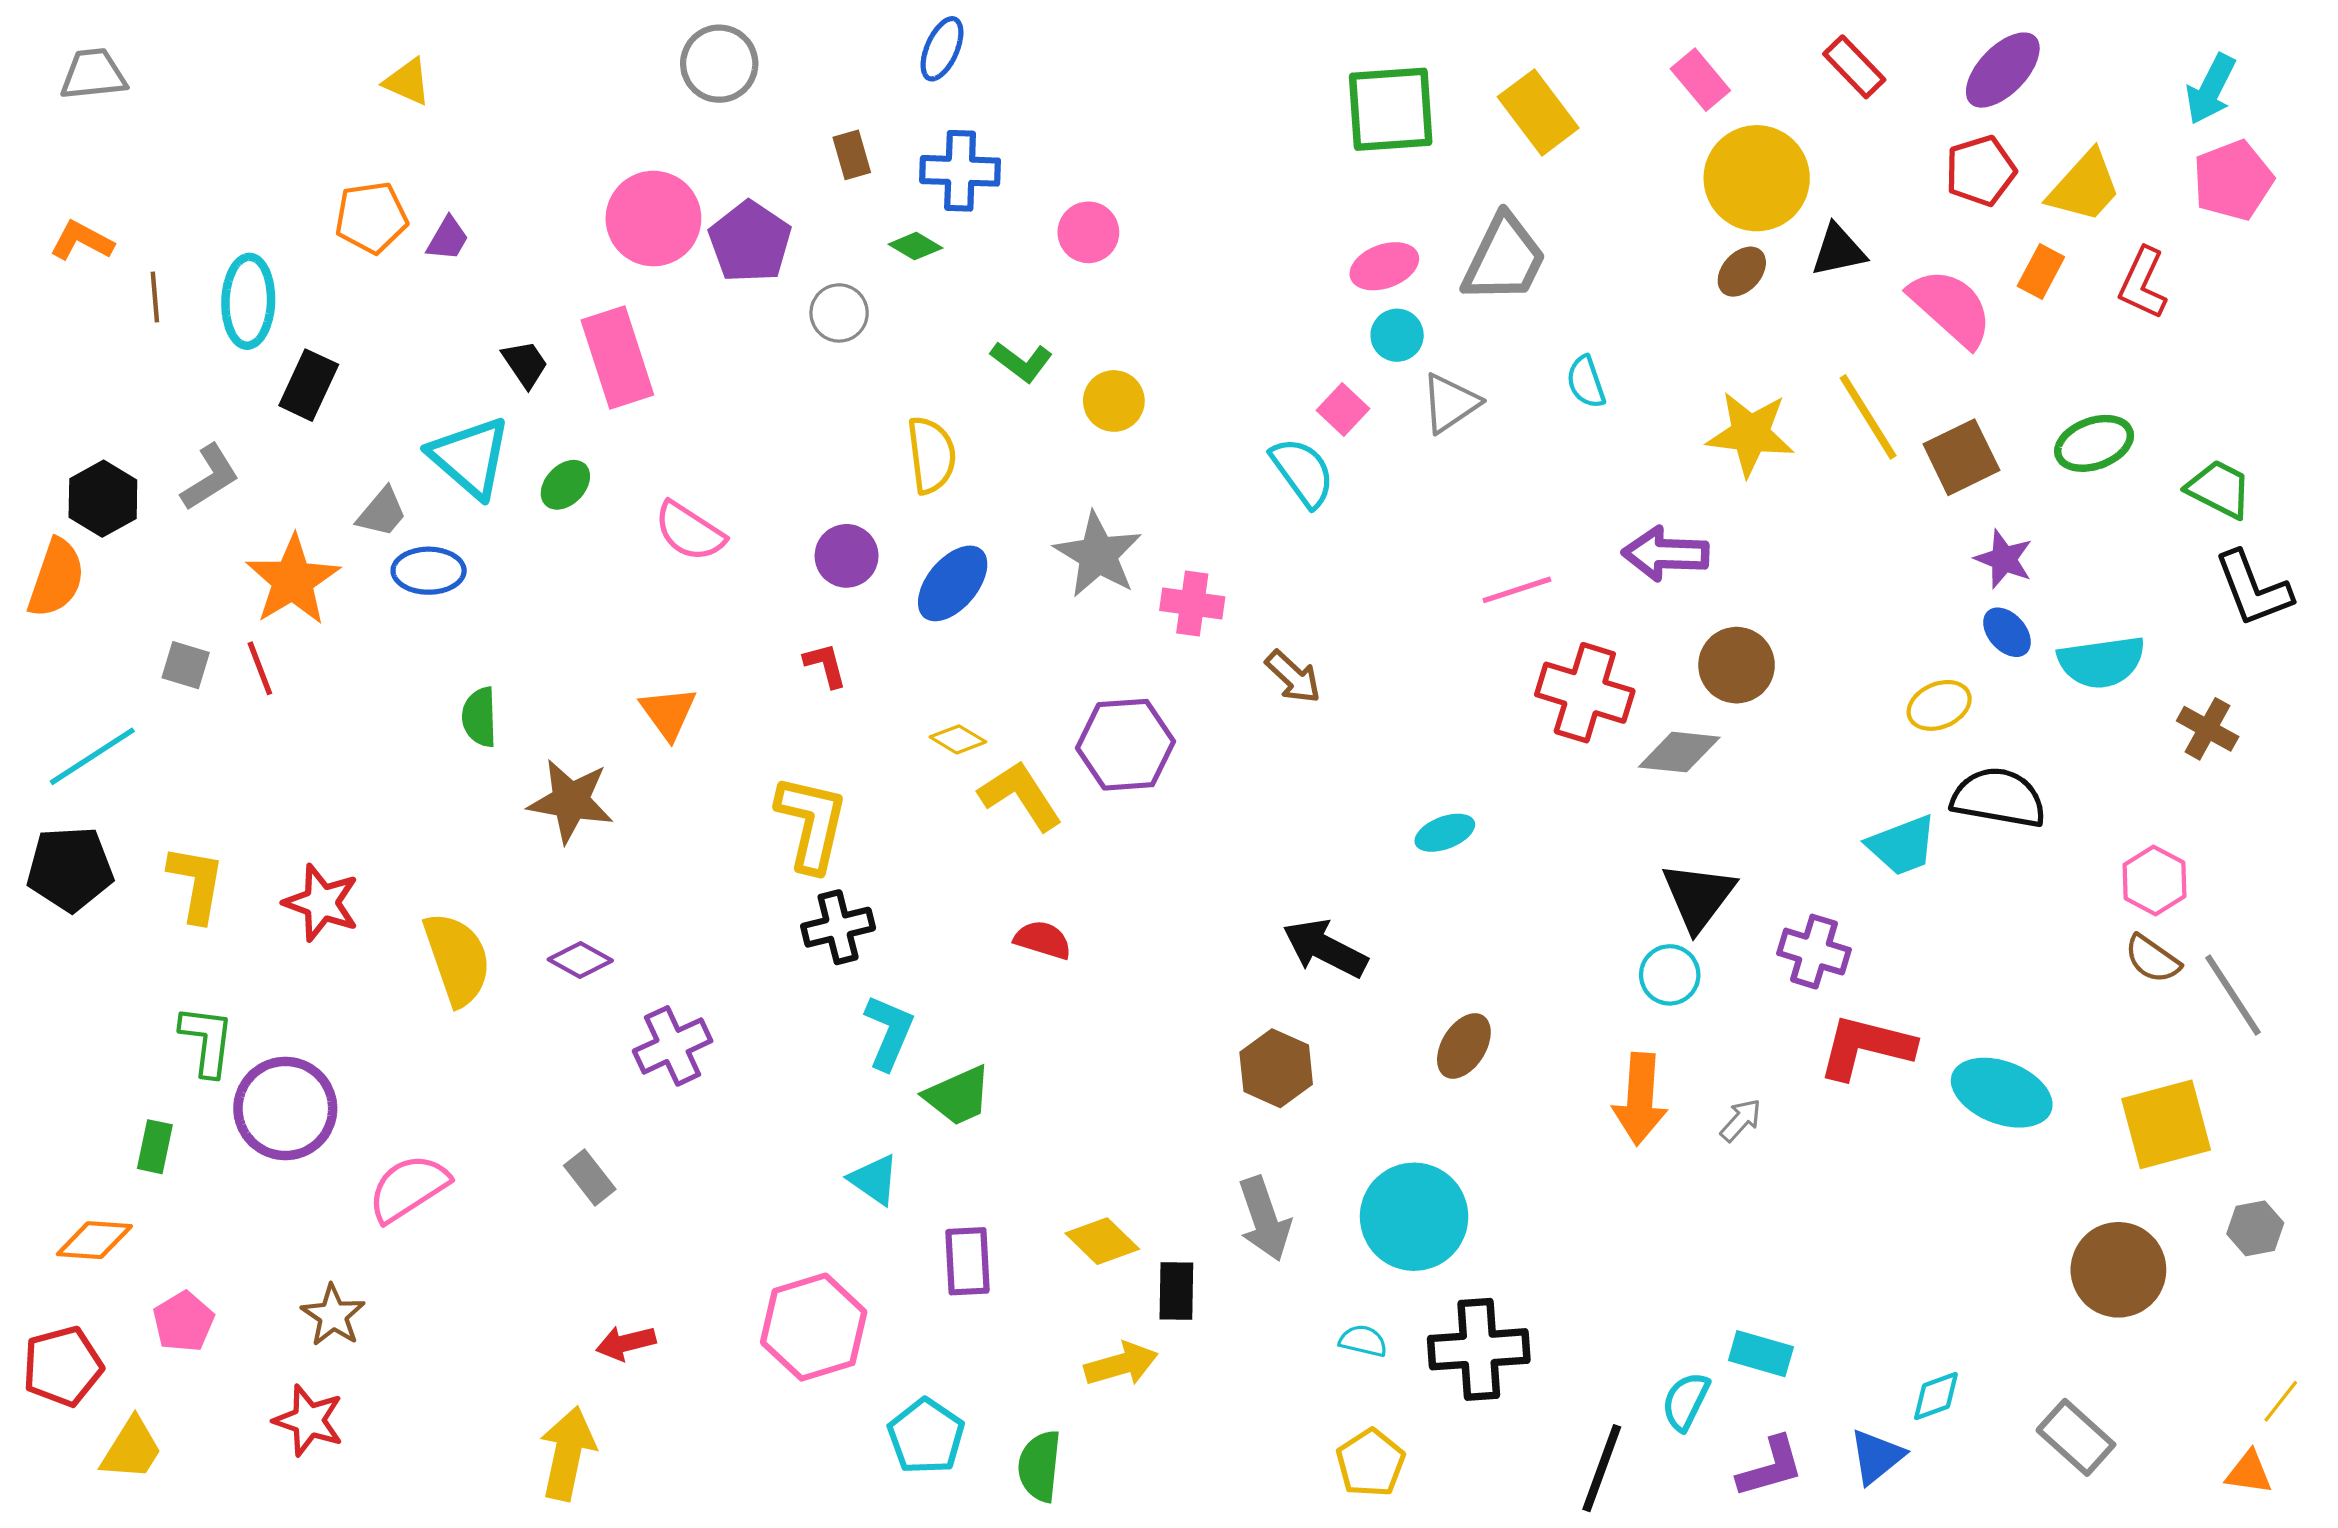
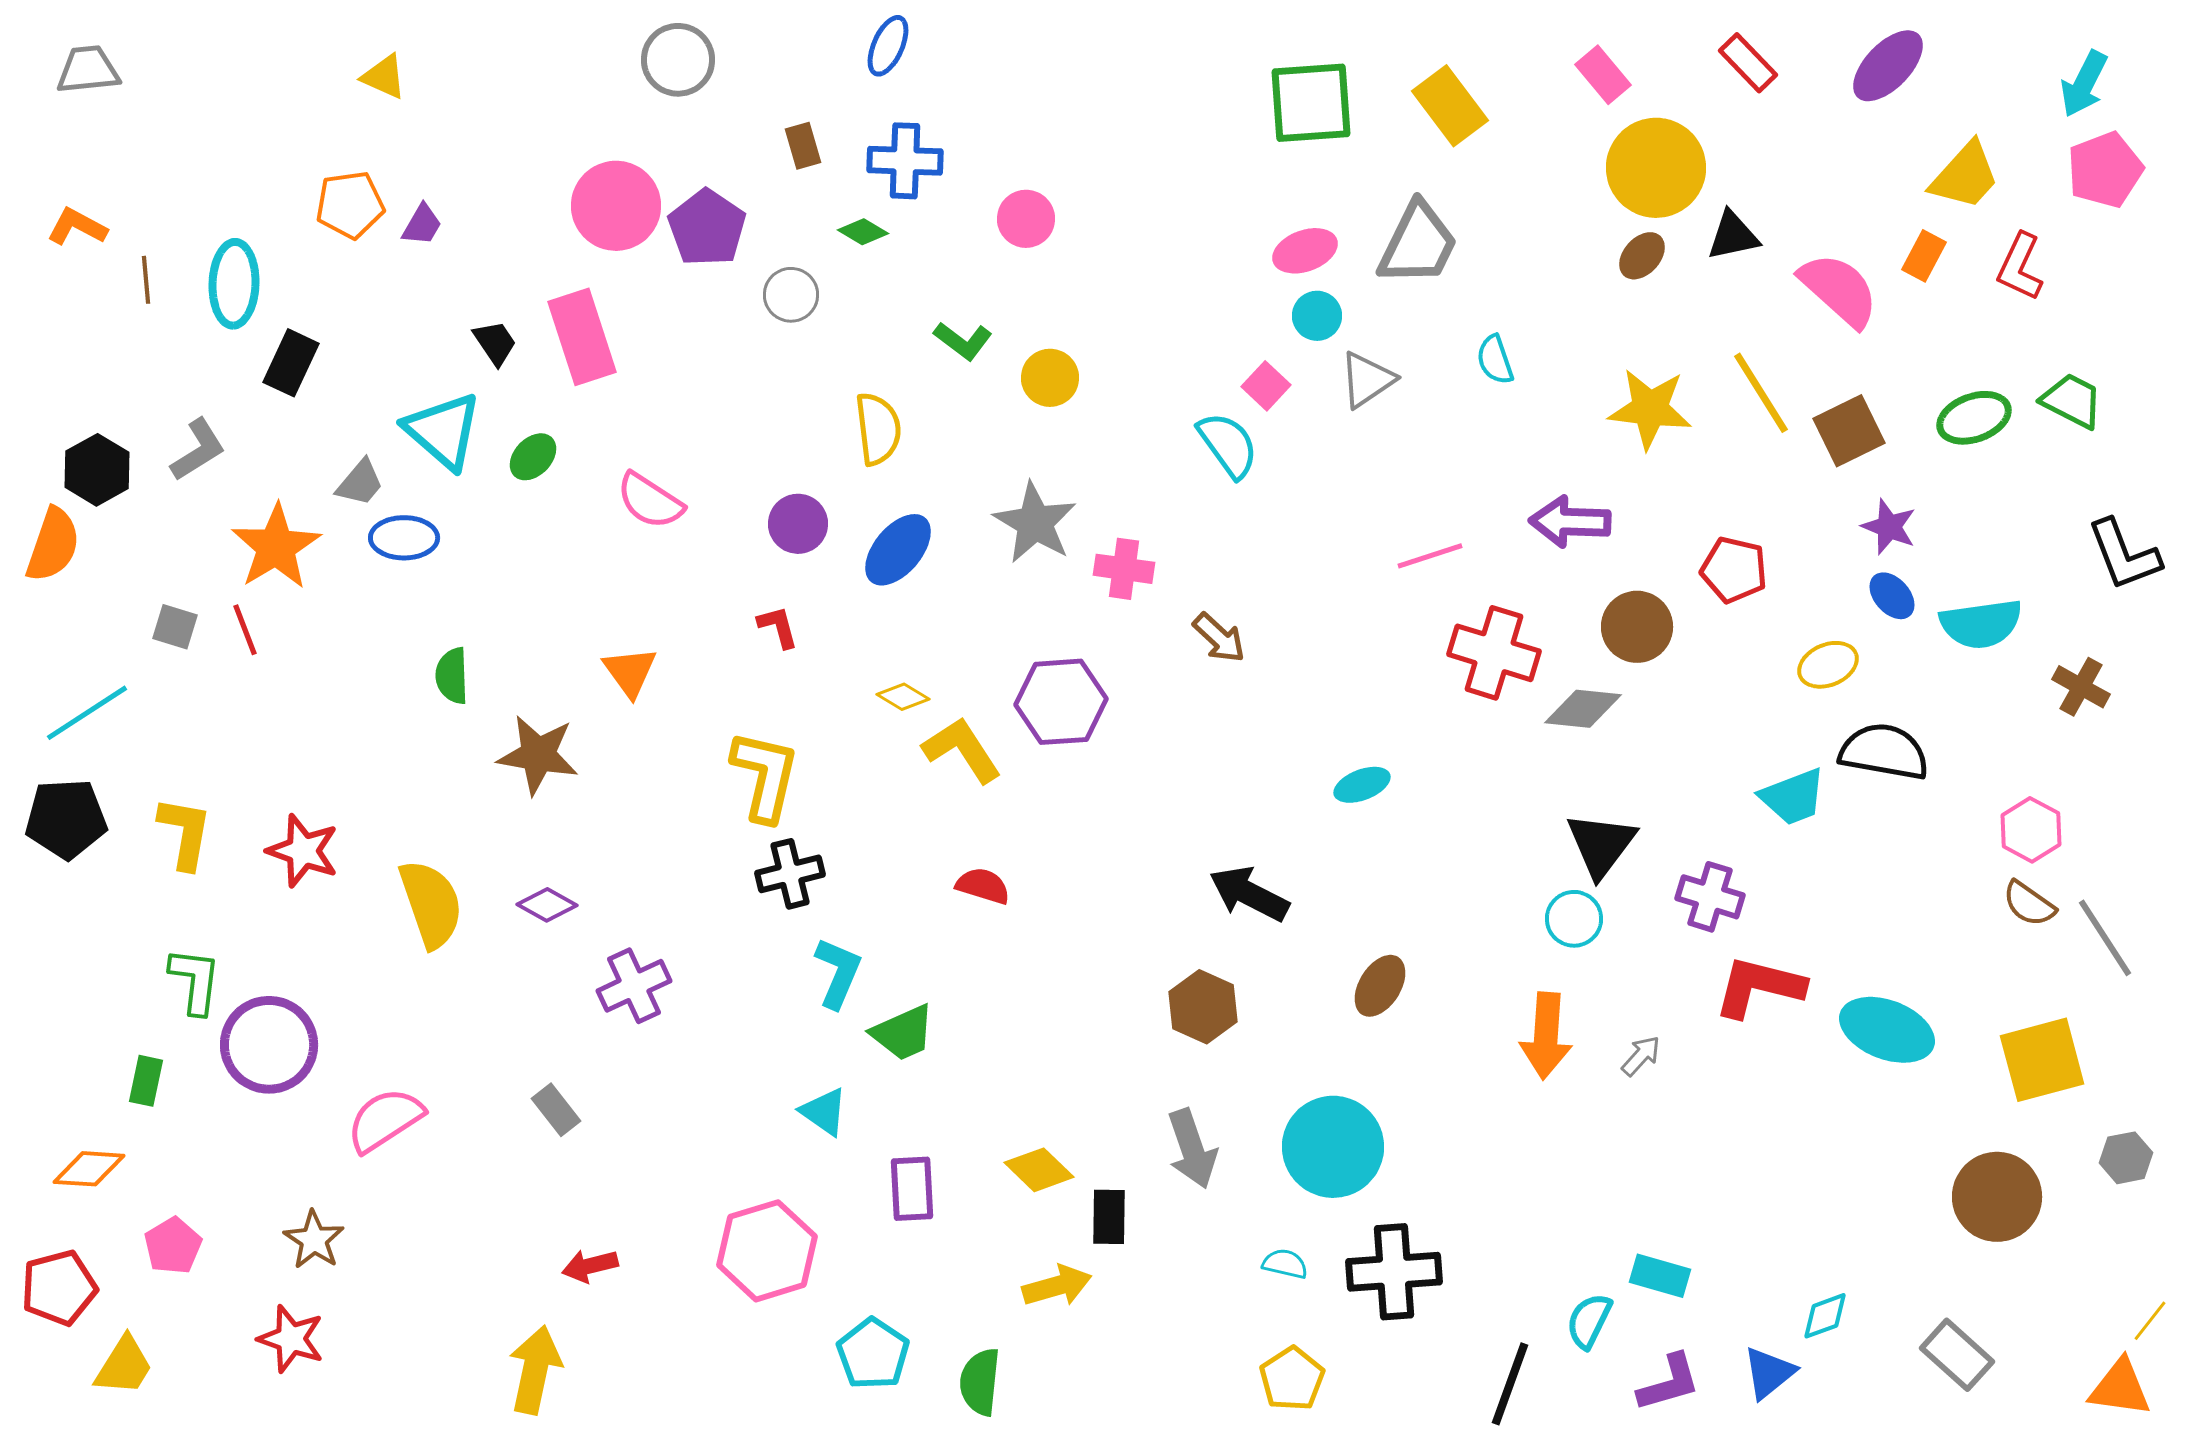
red pentagon: (1981, 171) -> (1734, 570), moved, turned 30
green trapezoid: (2219, 489) -> (2072, 401), moved
orange triangle: (2249, 1472) -> (2120, 1388), size x1.4

